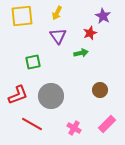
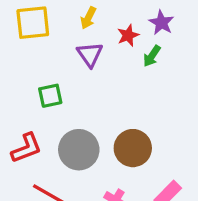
red star: (90, 33) -> (128, 35), moved
green arrow: (81, 53) -> (152, 56), moved, turned 136
brown circle: (100, 90) -> (133, 148), moved, size x1.5

